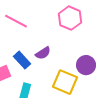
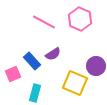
pink line: (16, 21) -> (44, 22), moved

